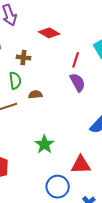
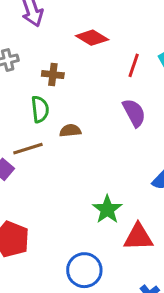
red line: (76, 60) -> (134, 65), moved
green star: (44, 144) -> (107, 209), moved
blue circle: (58, 187) -> (84, 270), moved

